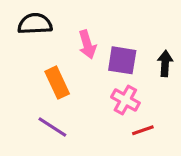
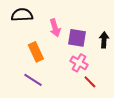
red line: (143, 130) -> (90, 82), turned 64

